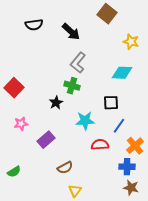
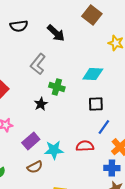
gray L-shape: (78, 63) -> (38, 64), moved
cyan diamond: (122, 73) -> (93, 74), moved
cyan star: (85, 121) -> (54, 150), moved
brown semicircle: (65, 168) -> (35, 167), moved

